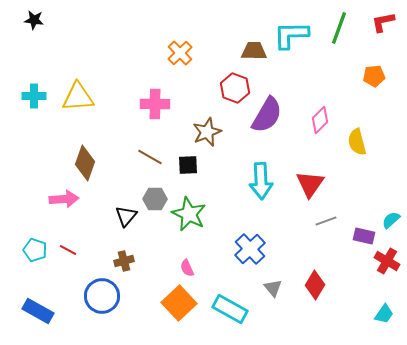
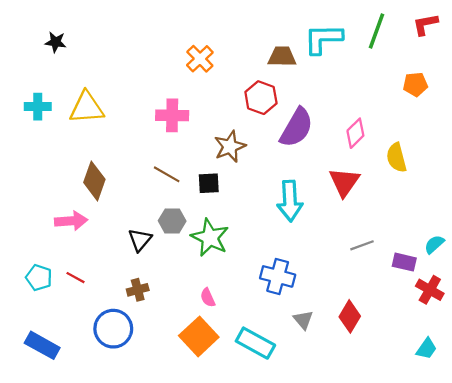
black star: (34, 20) -> (56, 42), moved
red triangle: (310, 184) -> (344, 182), moved
blue cross: (250, 249) -> (278, 276), turned -32

